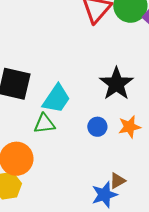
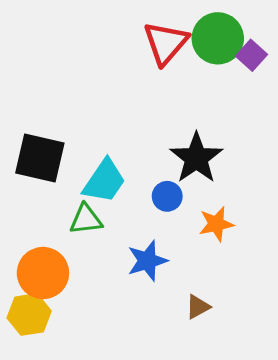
blue circle: (97, 127) -> (167, 196), moved
blue star: (104, 195) -> (147, 261), moved

